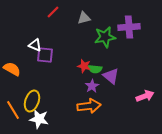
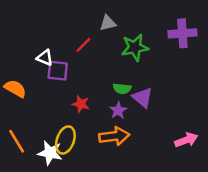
red line: (53, 12) -> (83, 45), moved
purple cross: (129, 27) -> (182, 33), moved
red star: (84, 66) -> (81, 104), moved
pink arrow: (145, 96) -> (186, 140), moved
yellow ellipse: (32, 101) -> (65, 140), moved

